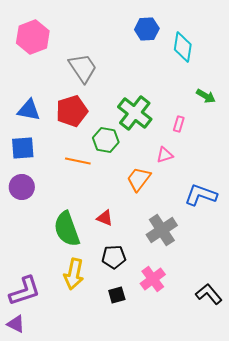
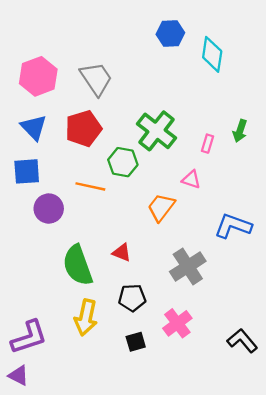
pink hexagon: (33, 37) -> (38, 76), moved
green arrow: (206, 96) -> (240, 131), moved, turned 78
blue triangle: (29, 110) -> (34, 127), turned 35
pink triangle: (165, 155) -> (191, 180), turned 36
purple circle: (22, 187) -> (49, 209), moved

